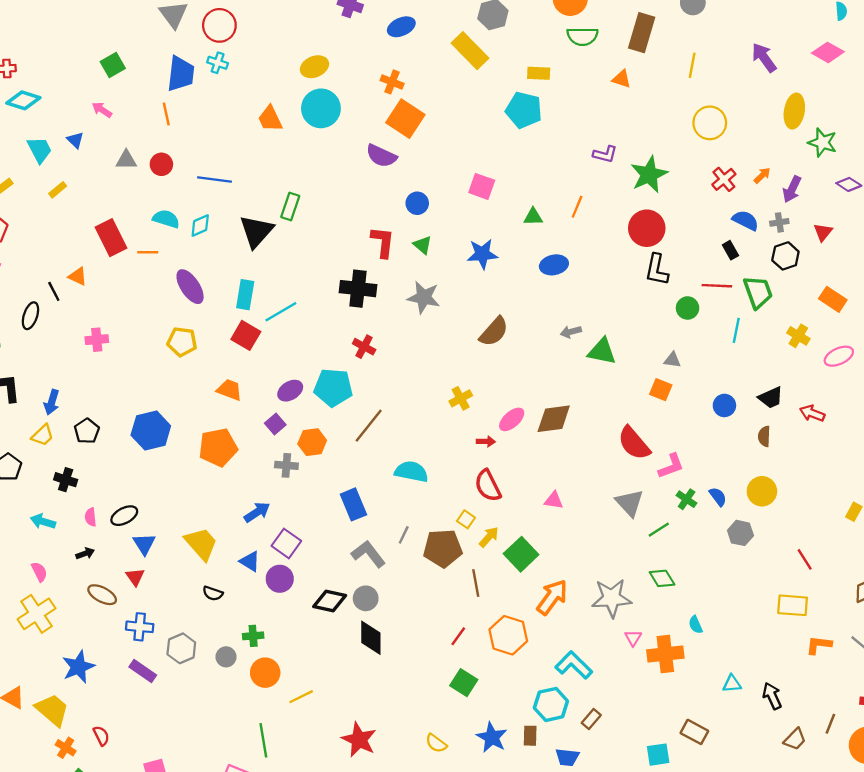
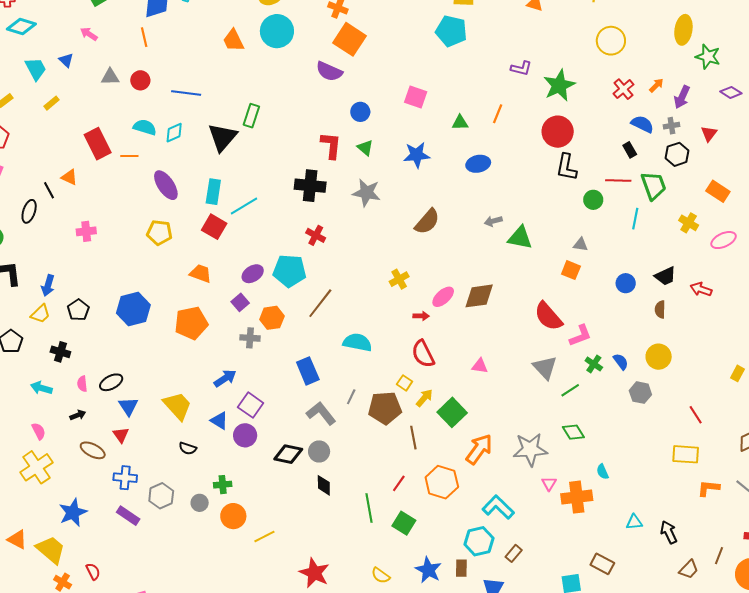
black diamond: (371, 638) -> (324, 485), size x0.7
green line: (263, 740) -> (369, 508), moved

